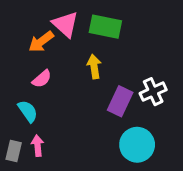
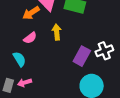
yellow arrow: (94, 67) -> (57, 32), moved
pink arrow: (37, 146) -> (25, 83), turned -104

